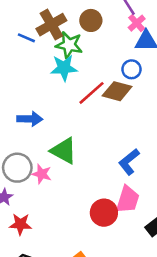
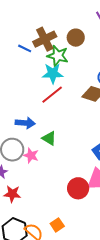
red line: (91, 93) -> (52, 95), moved
blue arrow: (30, 119) -> (25, 123), moved
green triangle: (64, 151) -> (49, 138), size x0.7

